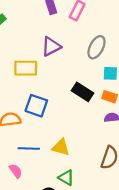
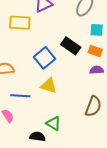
blue square: (36, 106) -> (45, 58), moved, turned 30
yellow triangle: (61, 147) -> (49, 86), moved

